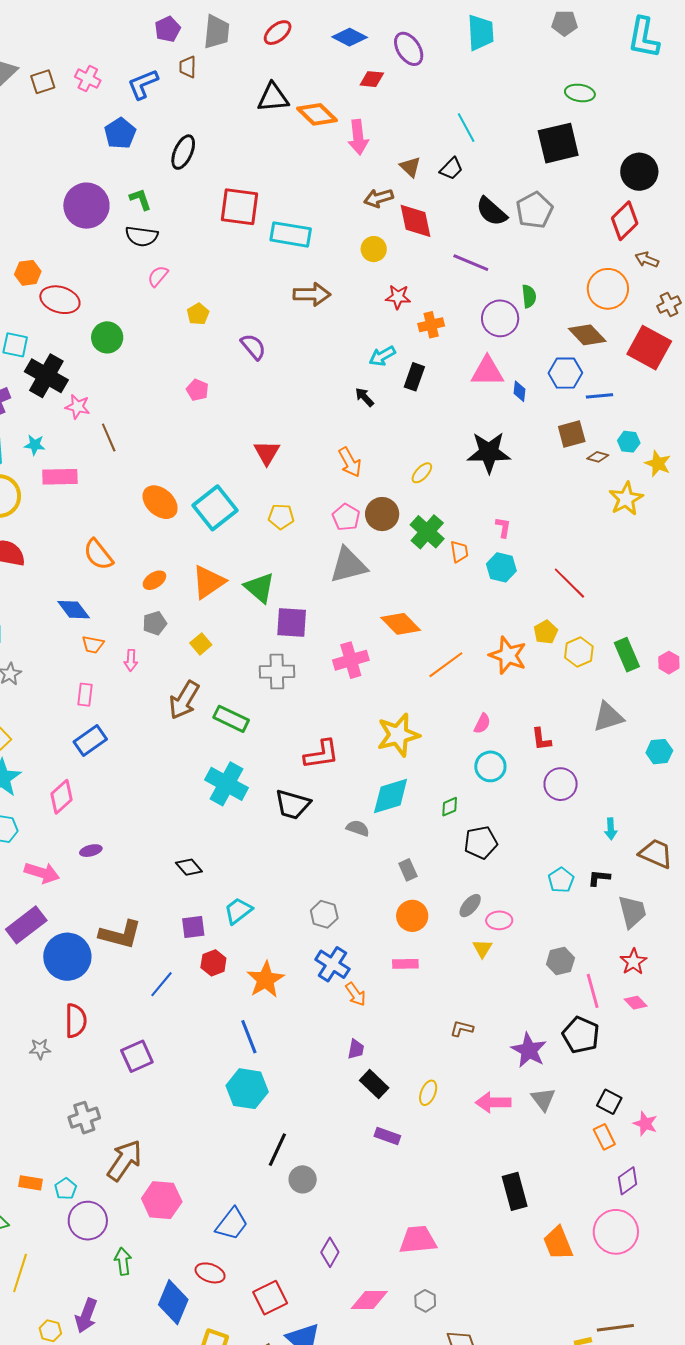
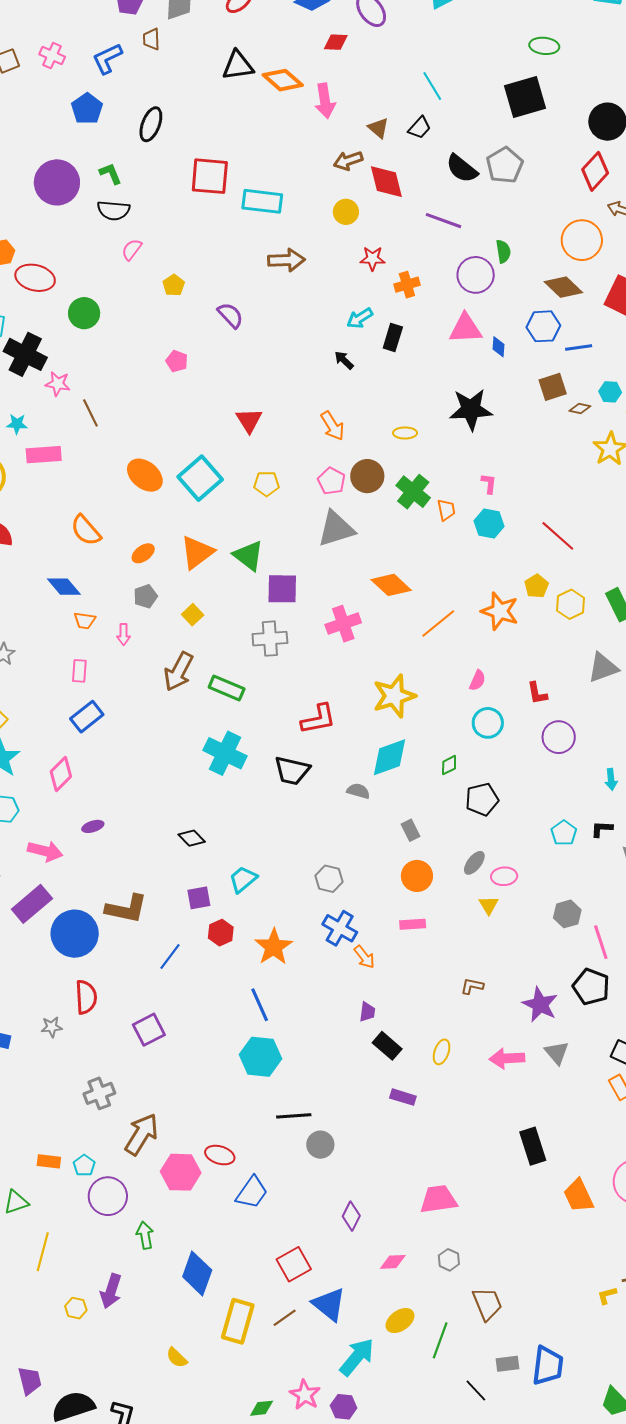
yellow ellipse: (422, 473) -> (405, 433), turned 50
black line: (277, 1150) -> (294, 1116), turned 64
red ellipse: (210, 1273) -> (220, 1155), moved
pink diamond: (369, 1300) -> (393, 1262), size x0.7

